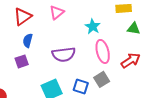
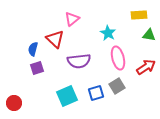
red triangle: (23, 16) -> (55, 39), moved, turned -42
blue semicircle: (28, 40) -> (33, 49), moved
blue square: (81, 86) -> (96, 93), turned -35

